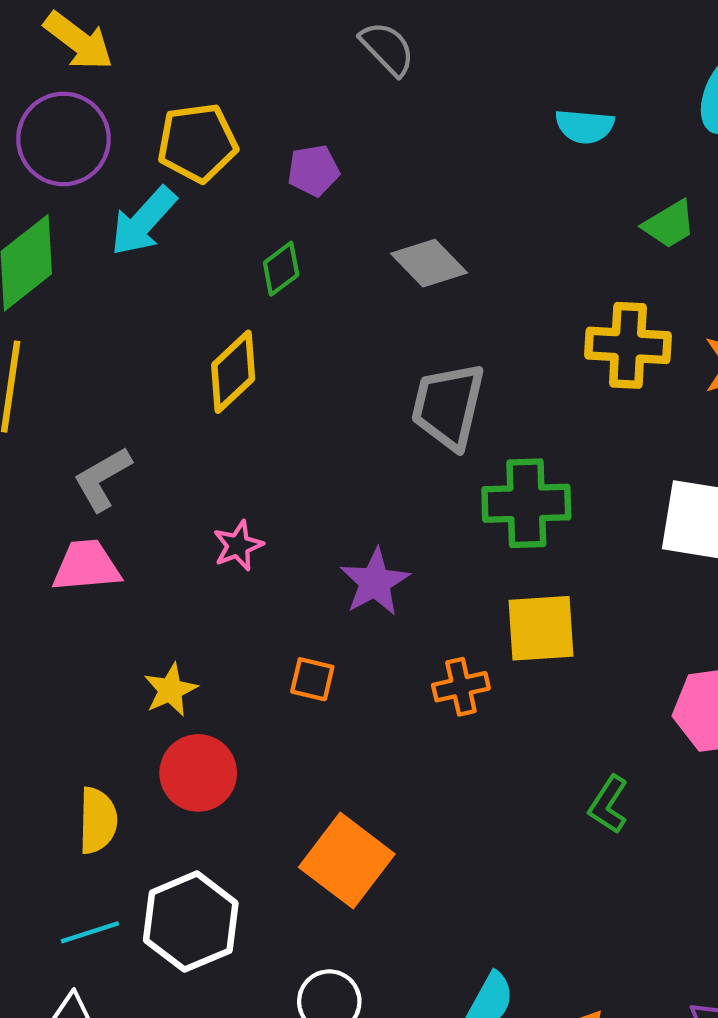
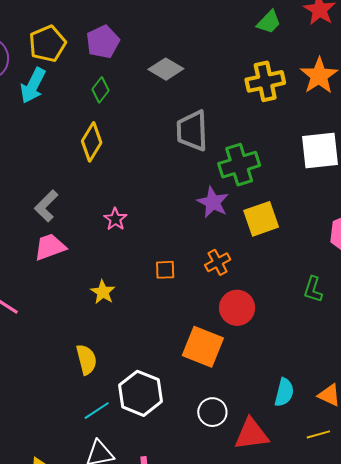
purple pentagon: (313, 170) -> (103, 42), size x1.4
purple star: (375, 582) -> (213, 202), moved
orange cross: (461, 687) -> (218, 262), moved
red circle: (198, 773) -> (237, 308), moved

